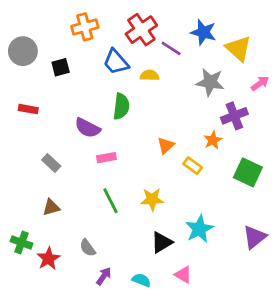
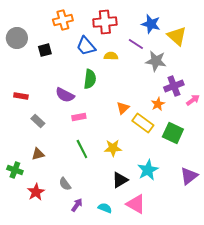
red cross: (141, 30) -> (105, 22), turned 30
purple line: (171, 48) -> (136, 44), moved
pink arrow: (260, 83) -> (193, 100), moved
red rectangle: (28, 109) -> (21, 96), moved
yellow rectangle: (193, 166) -> (143, 123), size x1.5
green square: (248, 172) -> (173, 133), moved
green cross: (22, 242) -> (15, 170), moved
pink triangle: (183, 275) -> (136, 204), size x1.5

